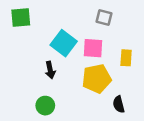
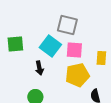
green square: (21, 17) -> (15, 44), moved
gray square: (104, 17) -> (67, 25), moved, size x1.5

